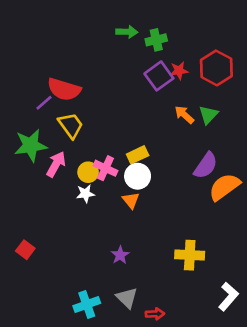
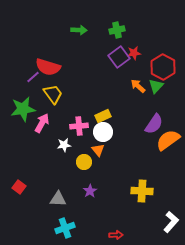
green arrow: (127, 32) -> (79, 30), moved
red hexagon: (216, 68) -> (163, 67), moved
pink cross: (105, 168) -> (79, 126), turned -30
yellow circle: (88, 172) -> (84, 162), moved
gray triangle: (127, 298) -> (58, 199), moved, turned -42

